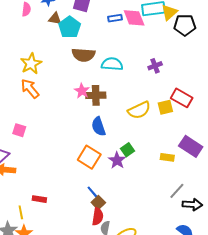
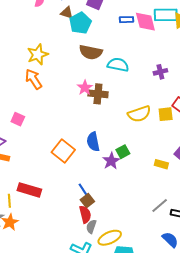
blue semicircle: (98, 126) -> (93, 142), moved
orange square: (89, 157) -> (63, 151), moved
gray line: (177, 191) -> (160, 205), moved
red rectangle: (39, 199) -> (29, 190), size x1.6
red semicircle: (98, 217) -> (85, 214), turned -30

